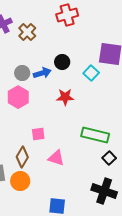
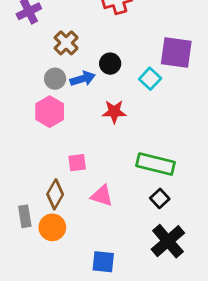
brown cross: (27, 32) -> (66, 43), moved
black square: (109, 158) -> (160, 198), moved
black cross: (104, 191) -> (168, 241), turned 30

